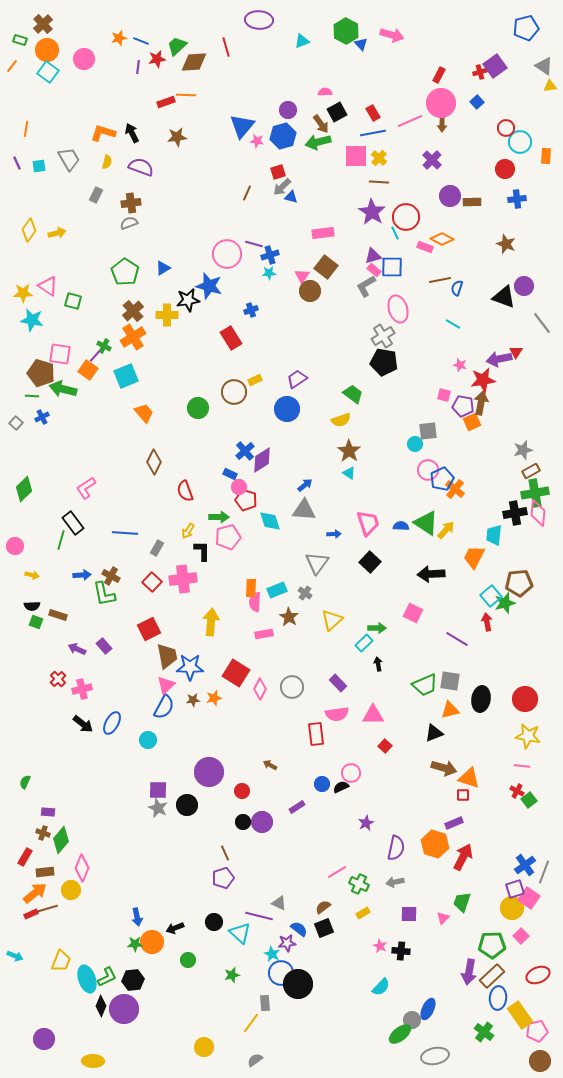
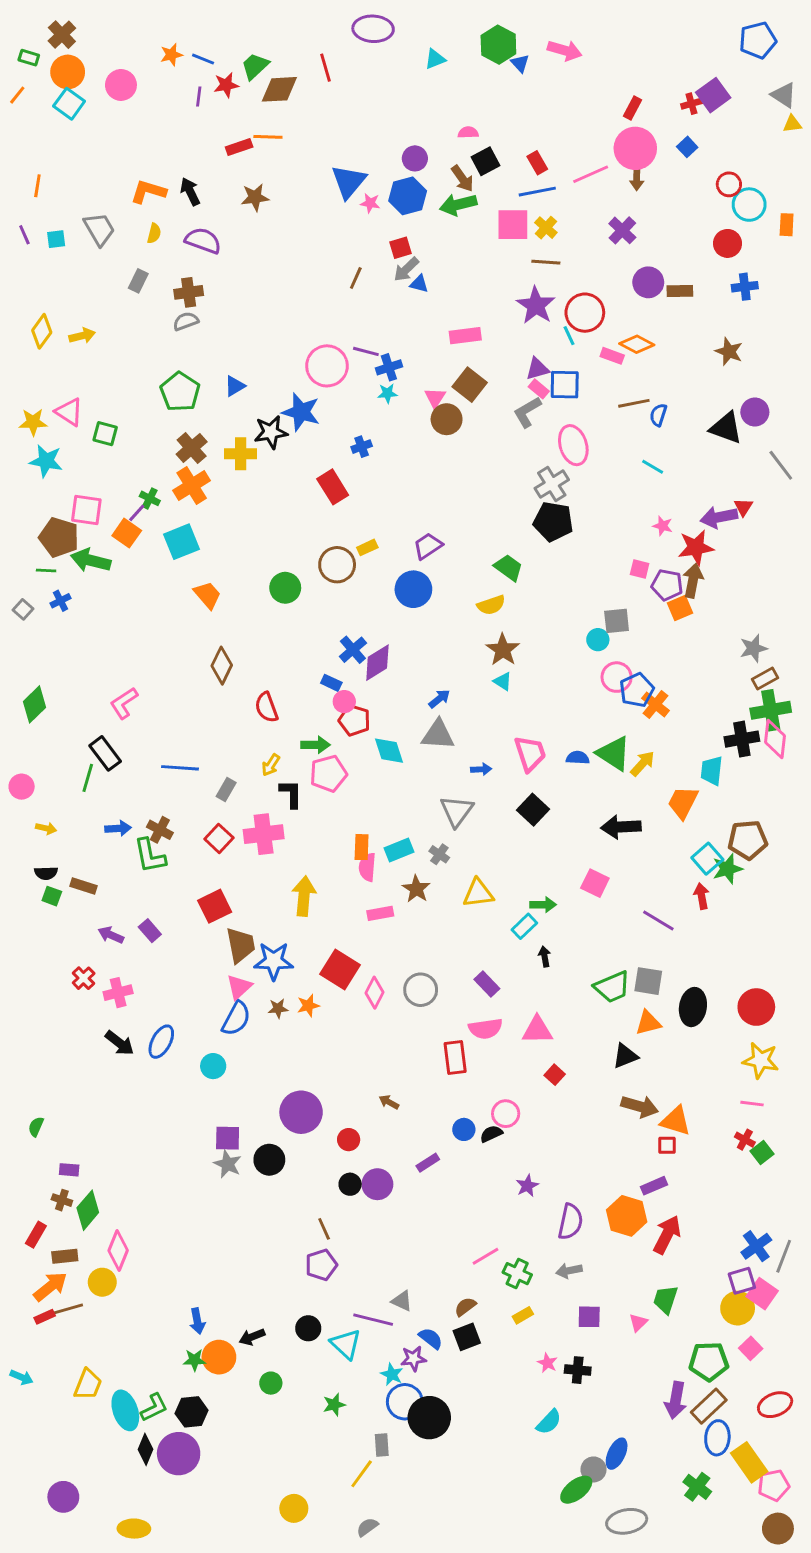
yellow triangle: (332, 620) -> (478, 893), turned 35

